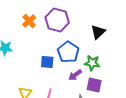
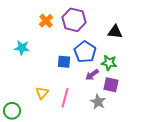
black triangle: (98, 32) -> (115, 32), turned 49

